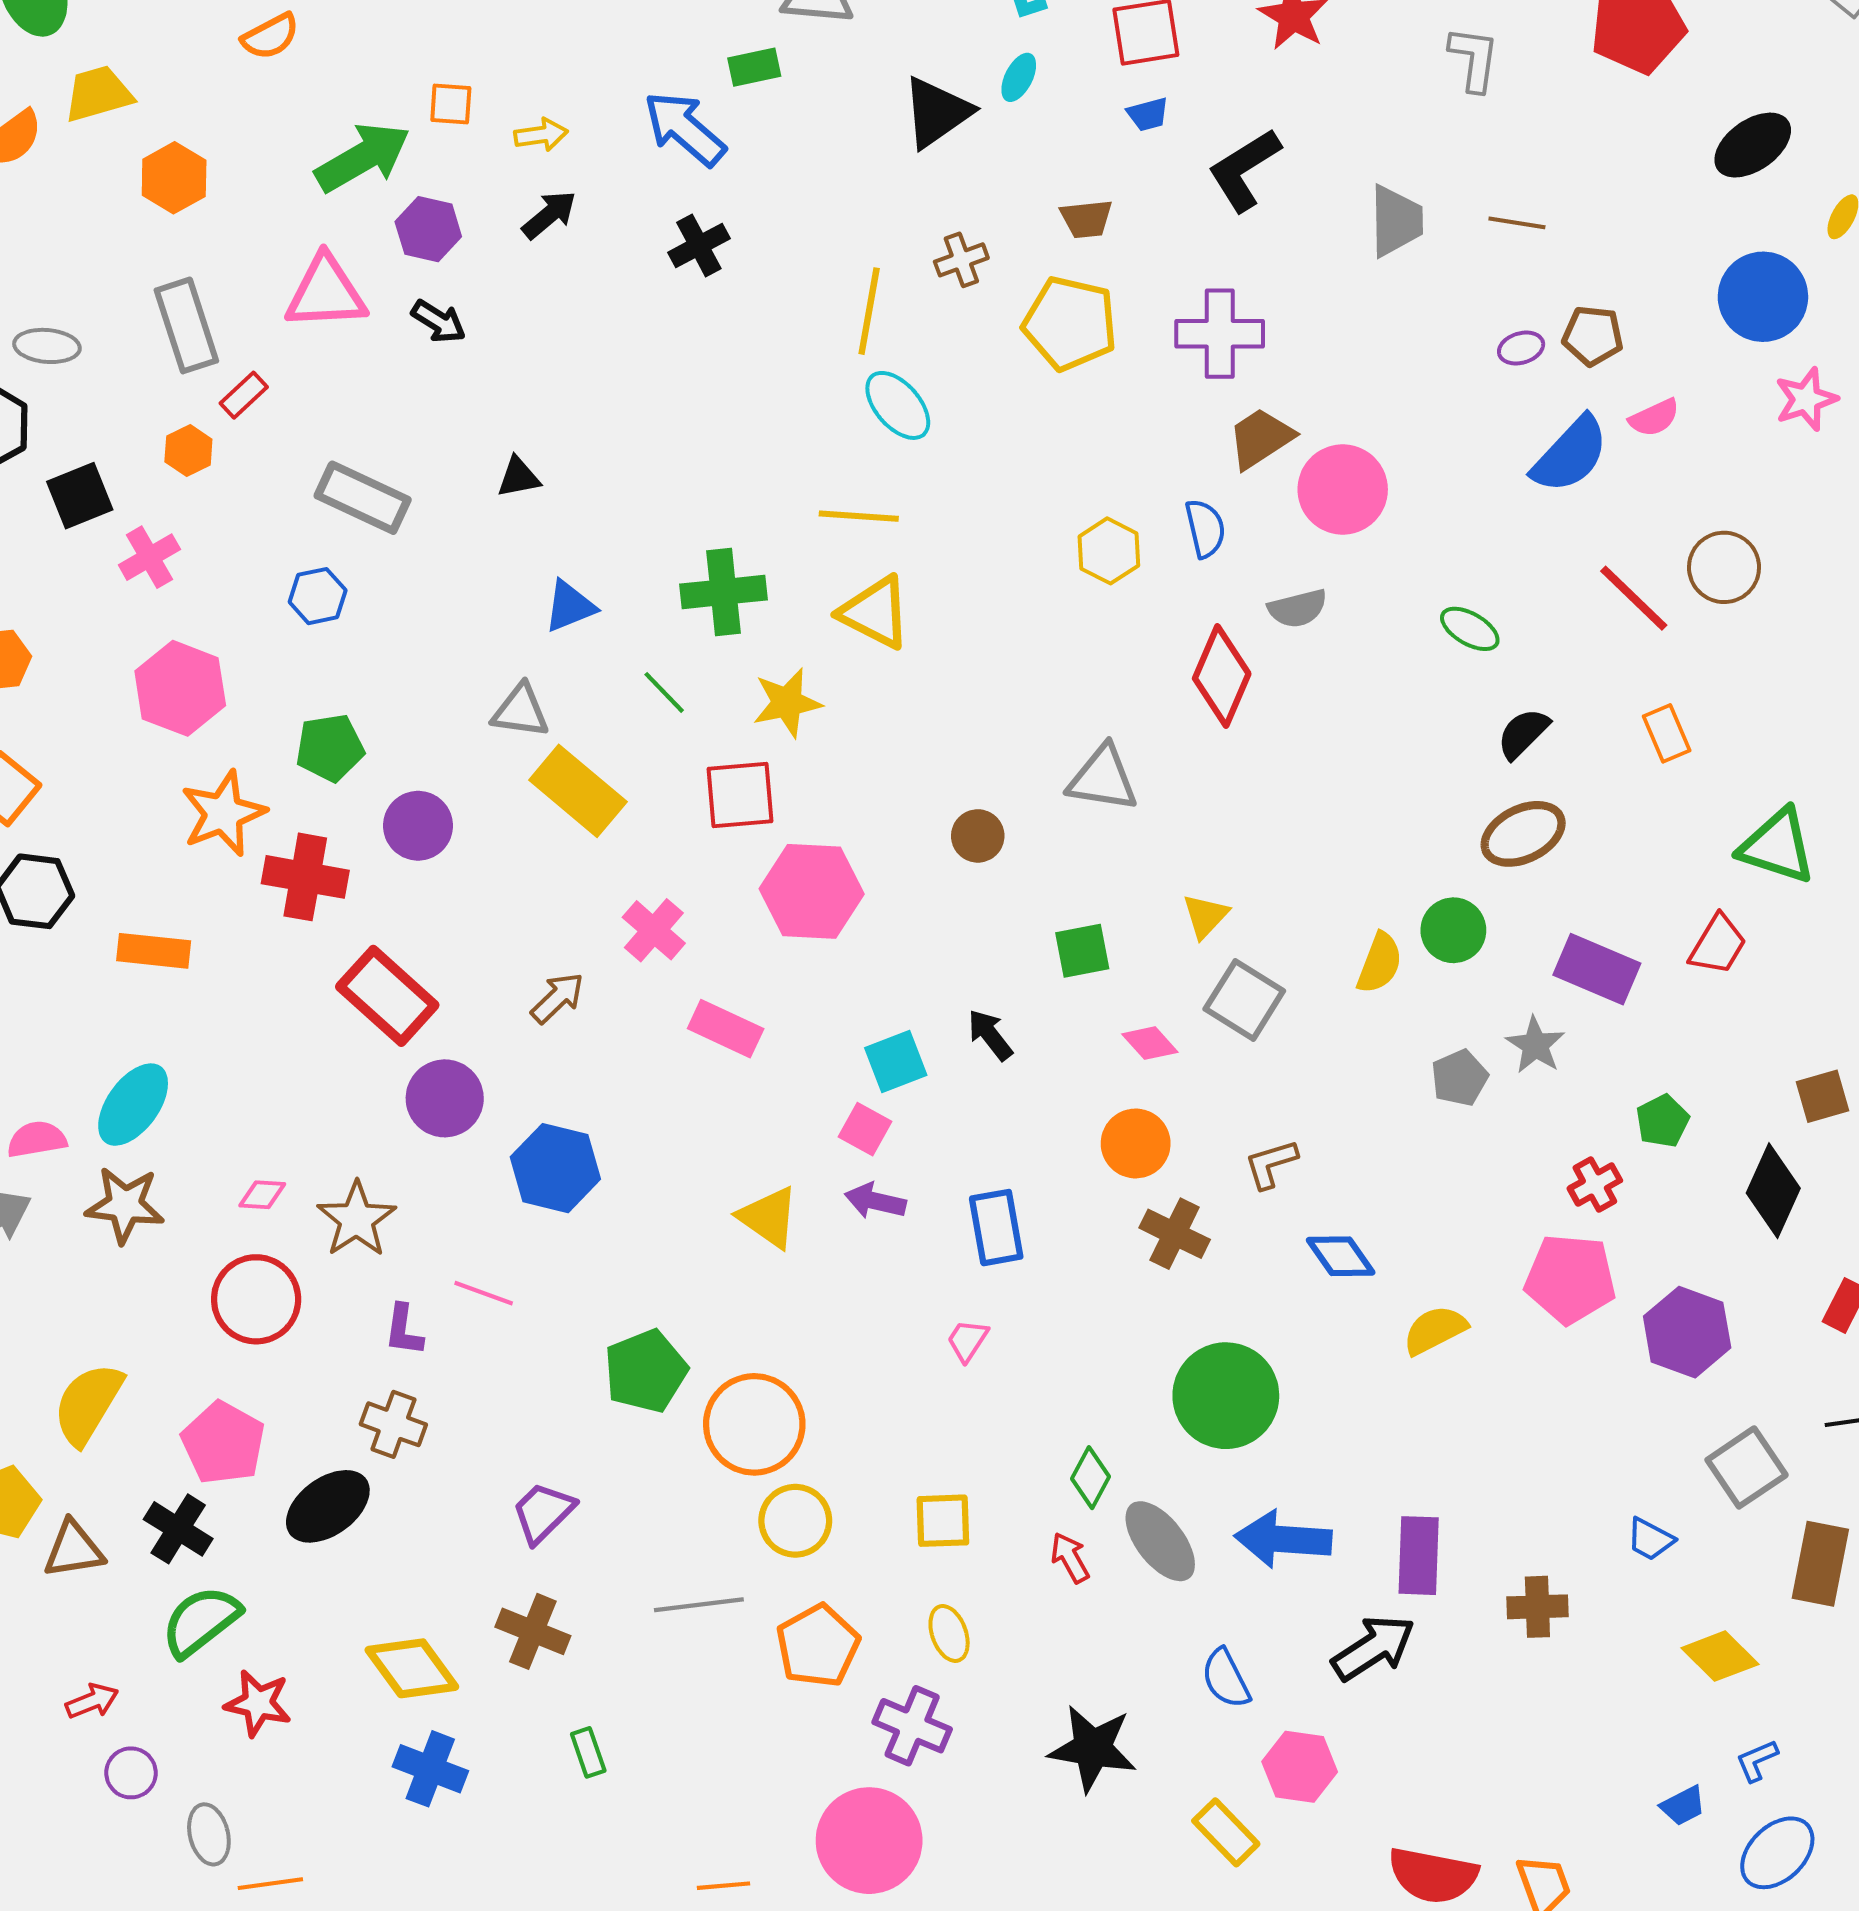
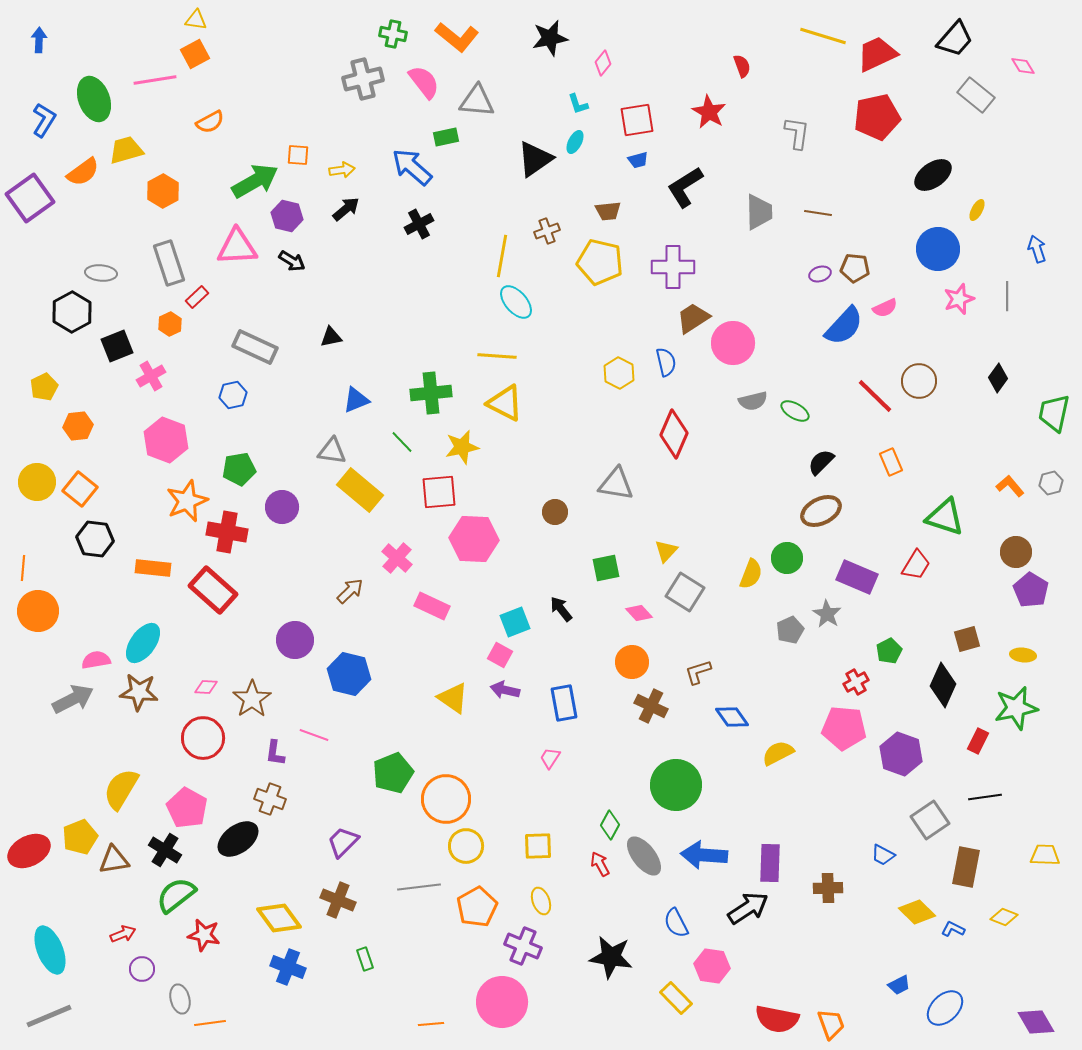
gray semicircle: (1298, 608) -> (753, 401), moved
red rectangle: (387, 996) -> (213, 590), moved
blue L-shape: (1757, 1761) -> (953, 929), moved, turned 50

